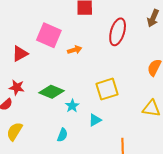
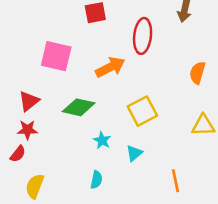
orange arrow: (75, 50) -> (110, 67), moved, size x1.6
red triangle: (20, 54) -> (29, 101), moved
green diamond: (51, 92) -> (79, 107), moved

